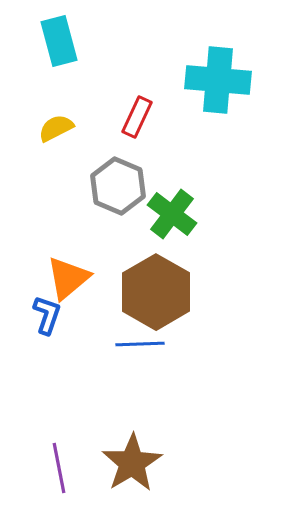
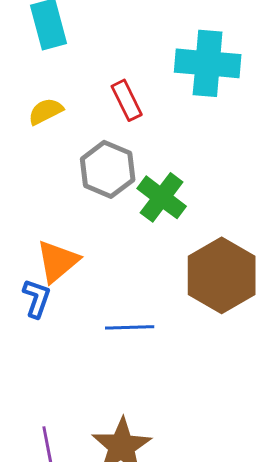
red rectangle: (137, 117) -> (127, 100), turned -51
brown hexagon: (156, 292) -> (222, 275), moved

